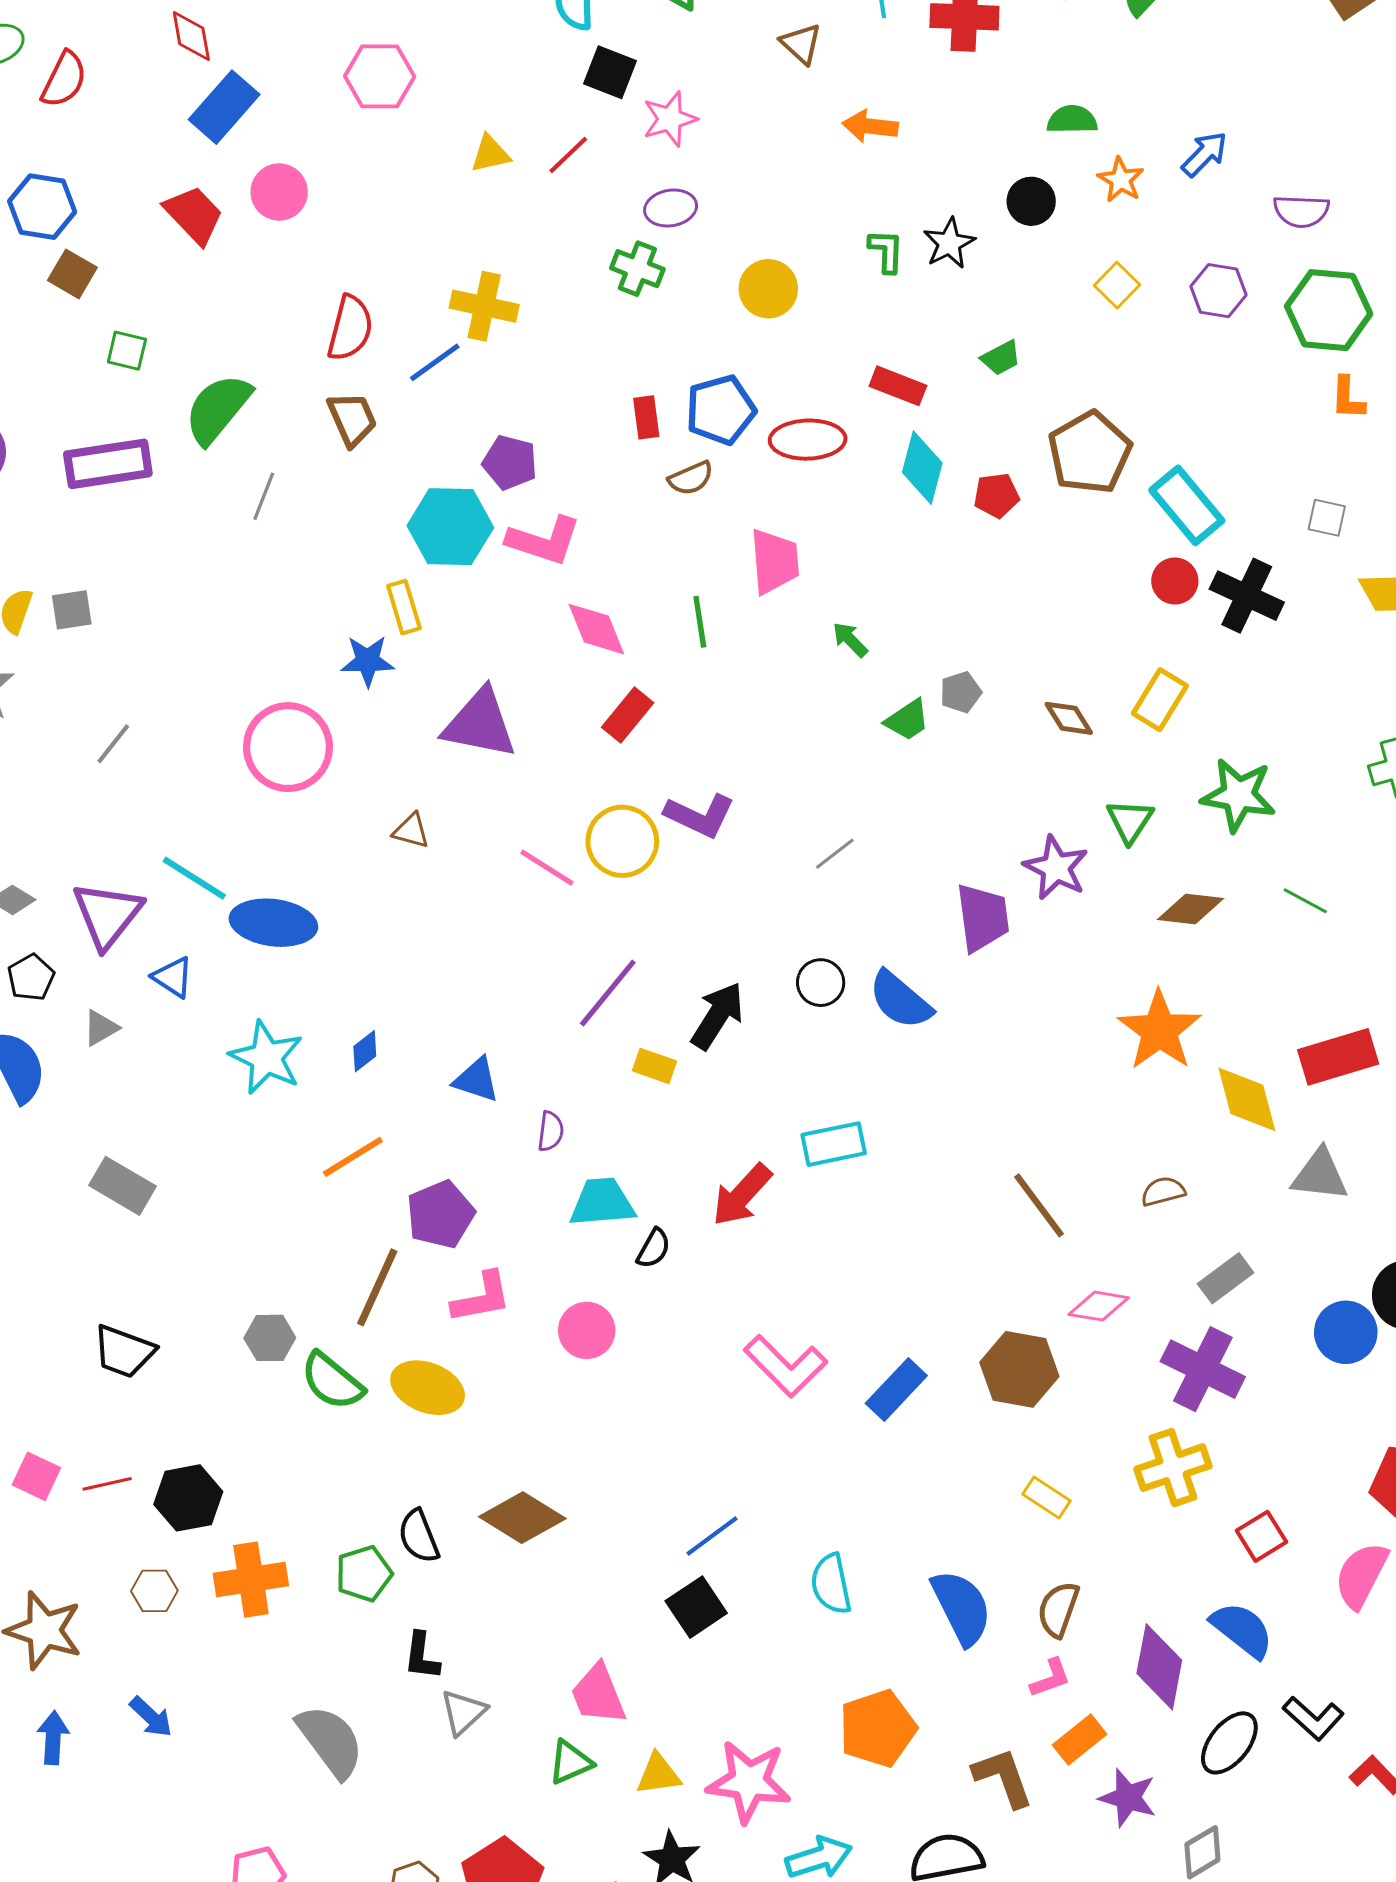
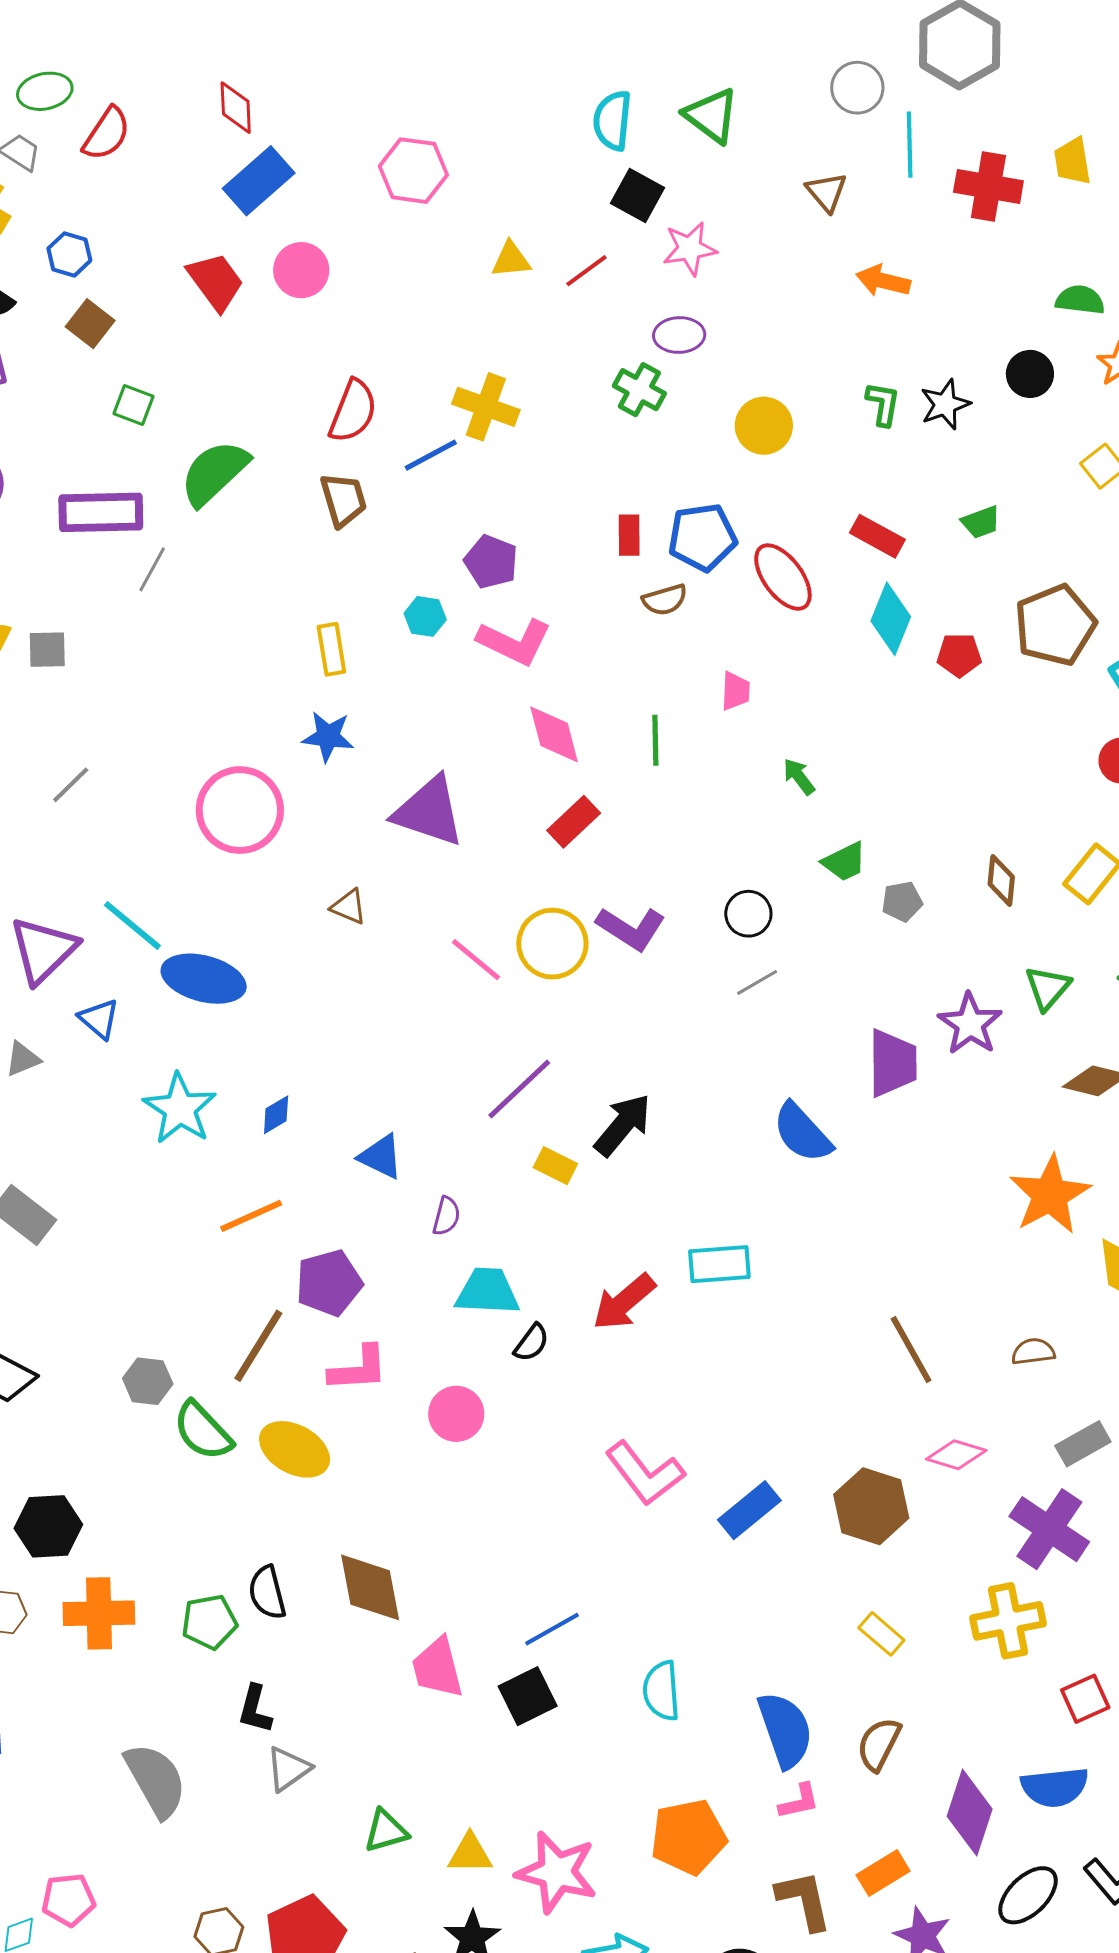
blue hexagon: (42, 207) -> (69, 254), size x0.7
red ellipse: (808, 440) -> (783, 577), turned 48
gray line: (264, 496) -> (152, 569), moved
cyan hexagon: (450, 527) -> (425, 616), size x0.5
pink trapezoid: (774, 561) -> (735, 691), size x0.6
yellow rectangle: (404, 607) -> (331, 649), moved
gray pentagon: (961, 692) -> (902, 902), moved
brown diamond: (1069, 718) -> (1001, 881), turned 30
black circle: (821, 983) -> (748, 914), moved
brown diamond: (522, 1518) -> (370, 1587), turned 40
blue semicircle: (1242, 1630) -> (1055, 1787), turned 128
pink L-shape: (1050, 1678) -> (799, 1801), moved
pink trapezoid: (598, 1694) -> (437, 1668), moved

